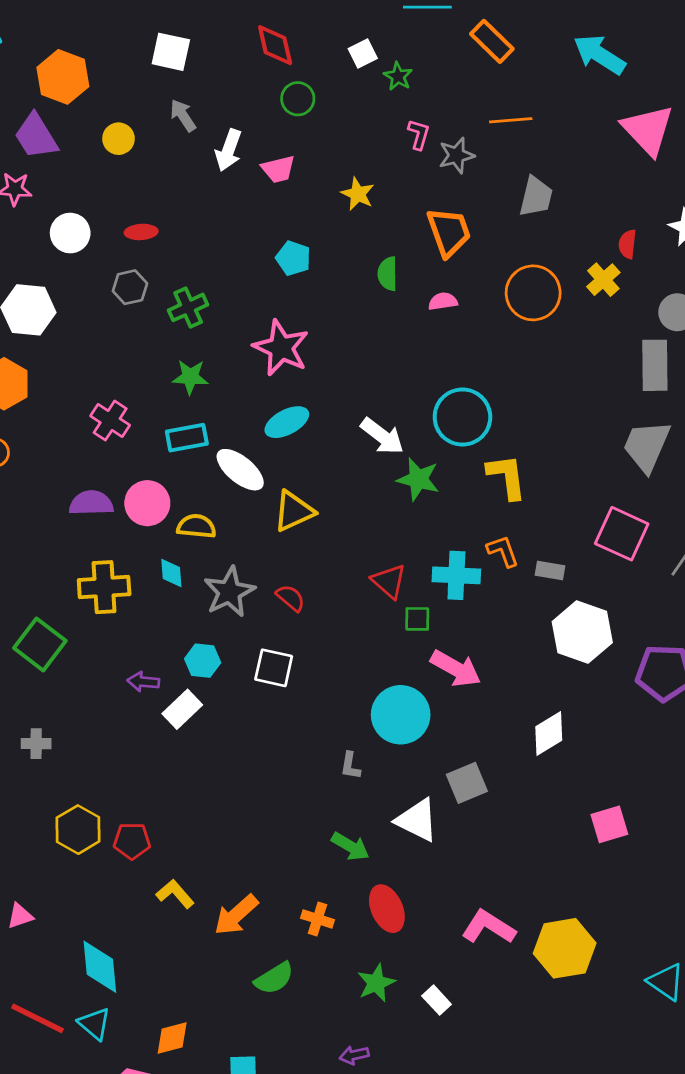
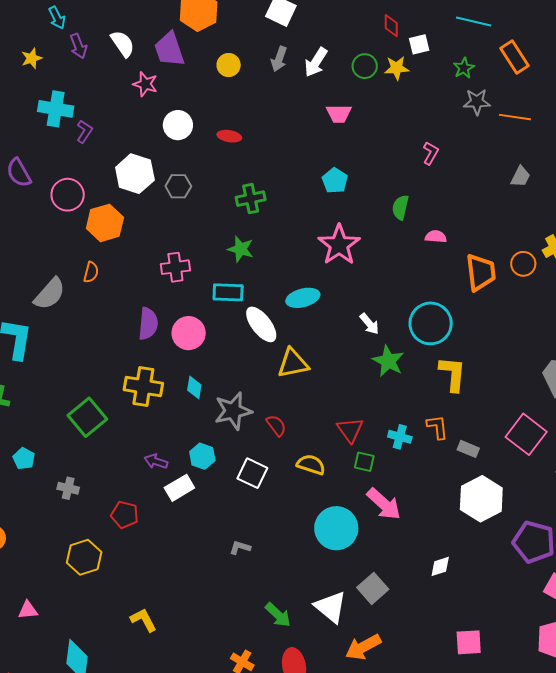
red diamond: (275, 45) -> (391, 26), moved, size x0.7
green star: (398, 76) -> (464, 68), moved
gray arrow: (183, 115) -> (279, 59), turned -140
pink L-shape: (419, 134) -> (431, 153), moved
white arrow: (229, 150) -> (316, 62), moved
gray star: (456, 155) -> (477, 102), moved
yellow star: (358, 194) -> (397, 68), moved, turned 30
gray trapezoid: (536, 197) -> (520, 177), size x0.7
orange trapezoid: (449, 232) -> (481, 272), moved
gray hexagon: (130, 287) -> (178, 186), moved
orange circle: (533, 293) -> (523, 264), moved, size x0.6
pink star: (281, 348) -> (339, 245), moved
pink cross: (110, 421) -> (175, 267), turned 36
white arrow: (382, 436) -> (369, 324), size x0.7
purple semicircle: (91, 503) -> (148, 324), turned 84
yellow semicircle: (196, 526) -> (311, 465), moved
cyan cross: (456, 575) -> (400, 437), size x0.7
white diamond: (549, 733) -> (440, 566), size x0.7
gray L-shape: (350, 766) -> (240, 548), moved, turned 85
gray square: (467, 783) -> (373, 588), turned -32
red pentagon: (132, 841) -> (125, 515), moved
orange arrow: (236, 915) -> (363, 647), moved

